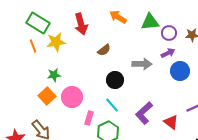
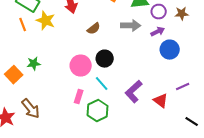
yellow star: (56, 42) -> (46, 21), turned 30
gray arrow: (142, 64) -> (131, 26), moved
green star: (54, 75) -> (34, 64), moved
orange square: (47, 96) -> (14, 75), moved
pink circle: (72, 97) -> (81, 66), moved

